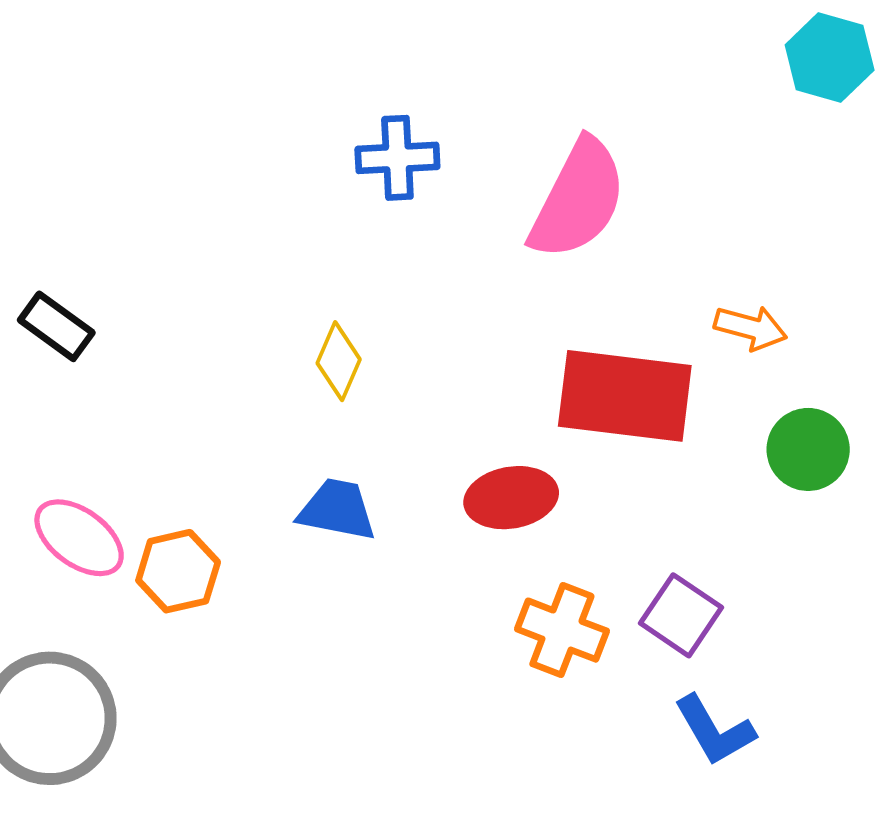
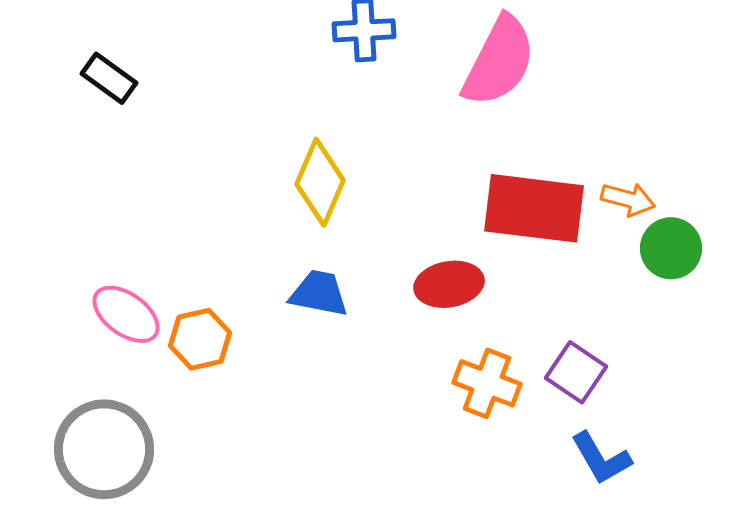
black rectangle: (56, 326) -> (109, 78), moved
orange arrow: (751, 328) -> (628, 199), moved
yellow diamond: (339, 361) -> (320, 182), size x1.5

